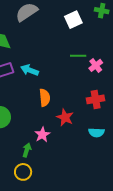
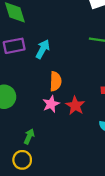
cyan arrow: (30, 70) -> (43, 49), turned 90
pink star: (42, 135) -> (51, 104), moved

